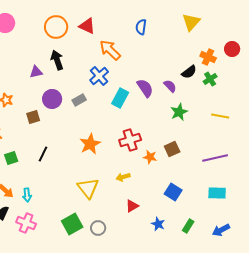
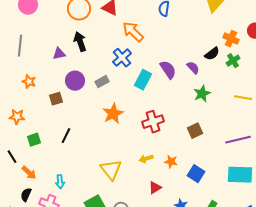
orange star: (90, 144) -> (113, 114), moved
orange star: (150, 157) -> (171, 162), moved
cyan rectangle: (217, 193) -> (240, 175), size x1.4
cyan arrow: (27, 195) -> (60, 182), moved

